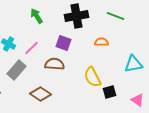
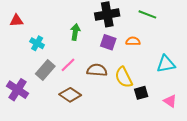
green arrow: (36, 16) -> (75, 32), moved, turned 42
purple square: (64, 43) -> (108, 42), moved
pink line: (32, 48) -> (68, 65), moved
brown semicircle: (54, 64) -> (97, 70), moved

